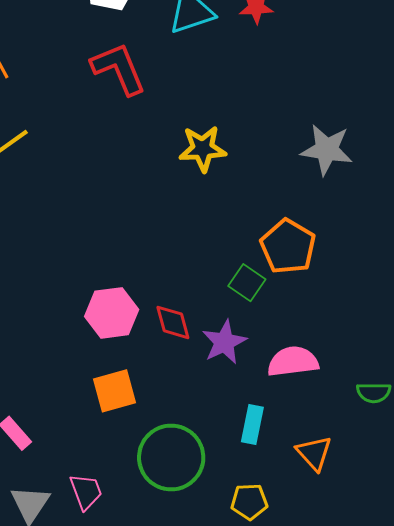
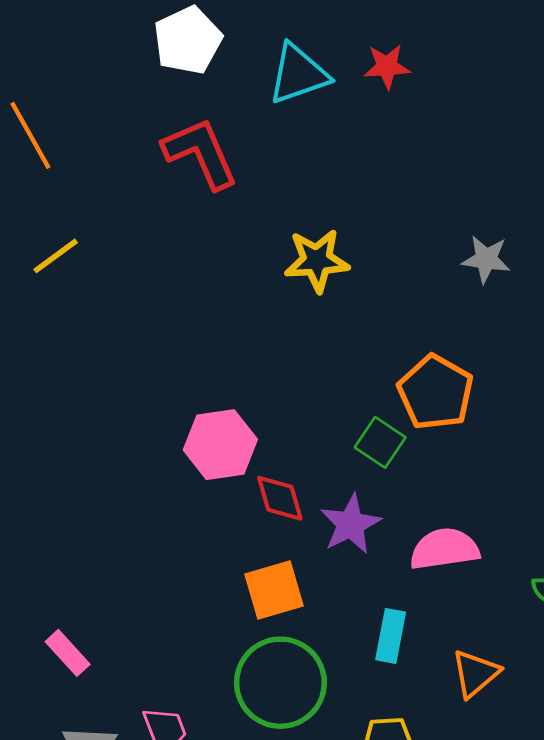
gray star: (327, 150) -> (486, 259), size x0.7
pink hexagon: (112, 313) -> (220, 445), moved
orange square: (115, 391) -> (274, 590), moved
orange triangle: (314, 453) -> (475, 673), turned 33

